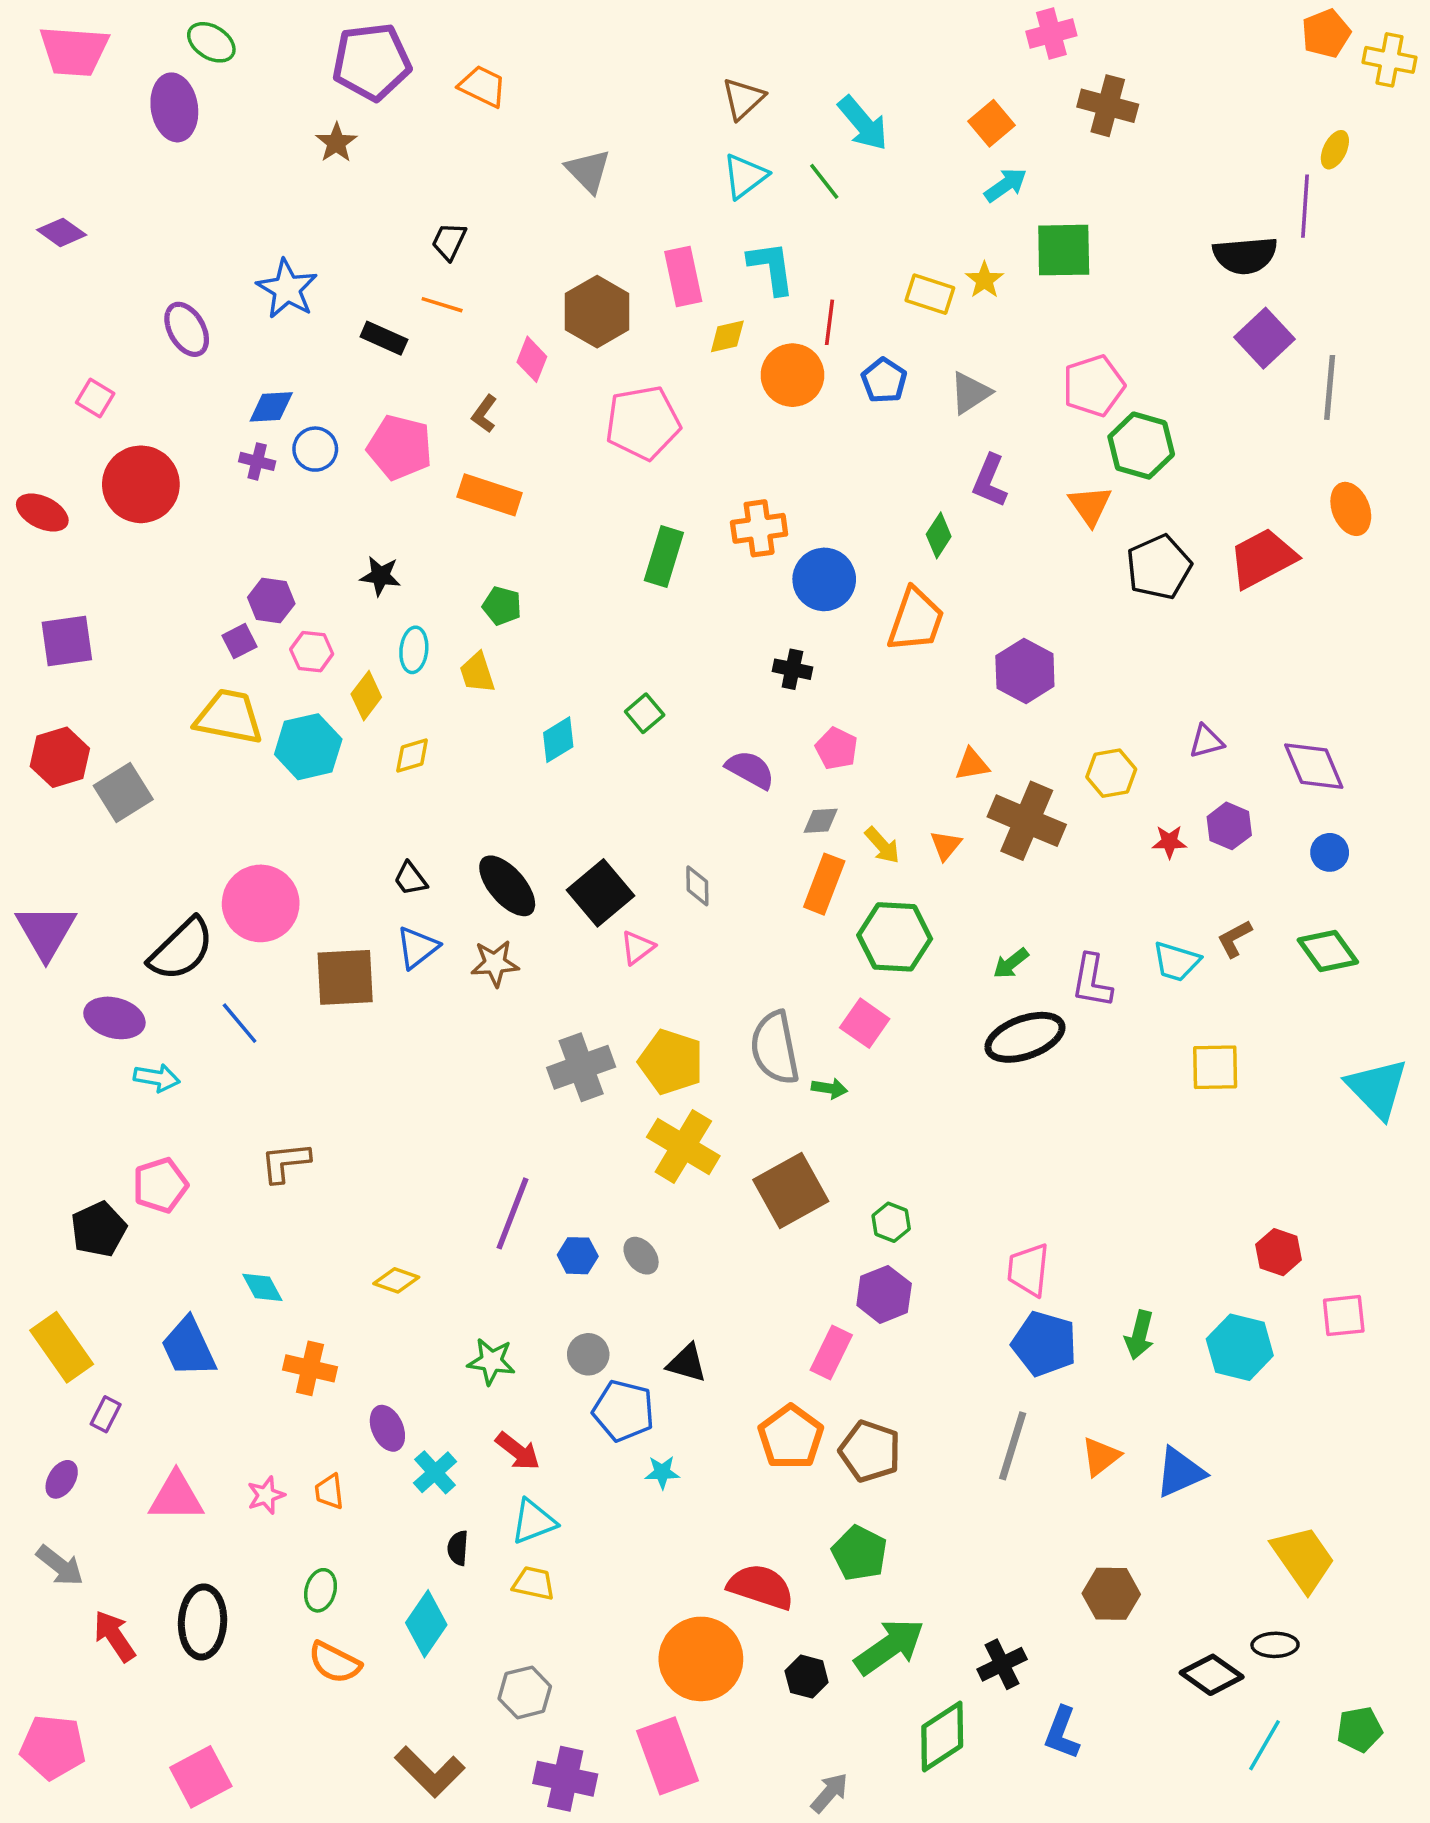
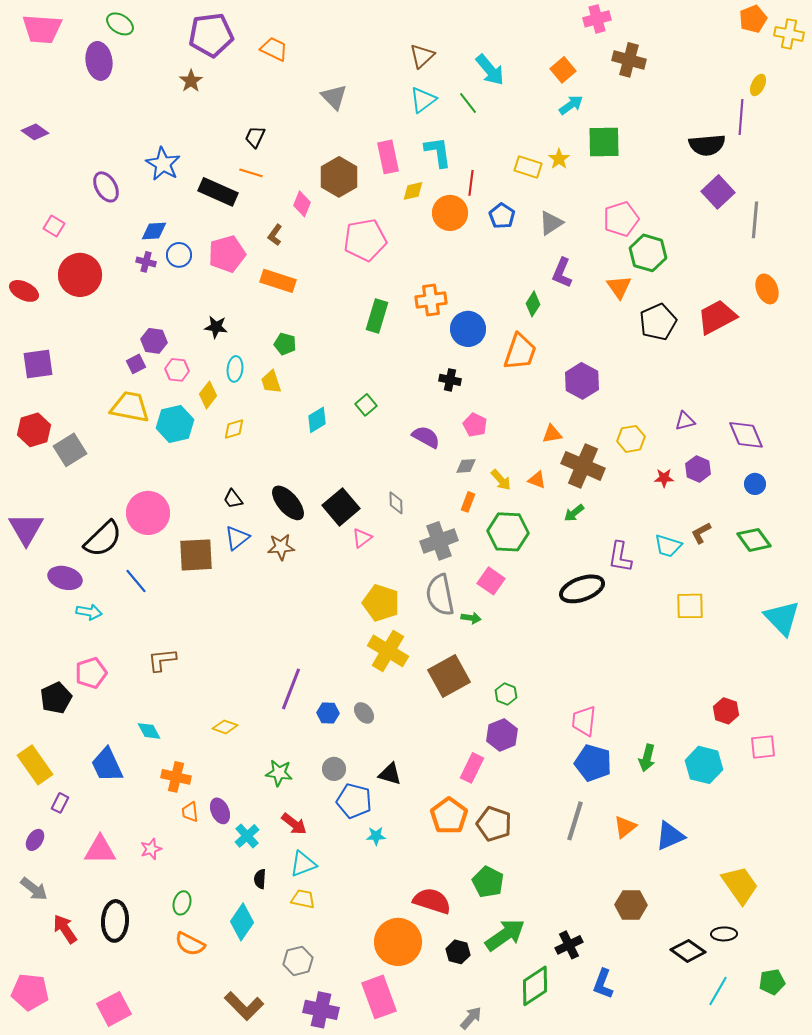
black rectangle: (384, 338) -> (218, 192), size x1.5
pink pentagon: (400, 447) -> (227, 254), turned -30
orange triangle: (946, 845) -> (537, 480), turned -48
orange rectangle: (824, 884) -> (468, 502), size x0.6
green arrow: (1011, 963) -> (574, 513), moved
gray cross: (581, 1067) -> (439, 541), moved
orange trapezoid: (329, 1492) -> (190, 812), moved

